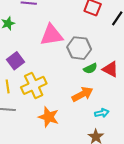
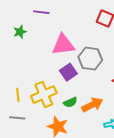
purple square: (16, 61) -> (68, 72), moved
green semicircle: (90, 68) -> (70, 102), moved

